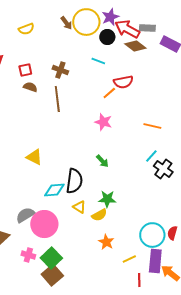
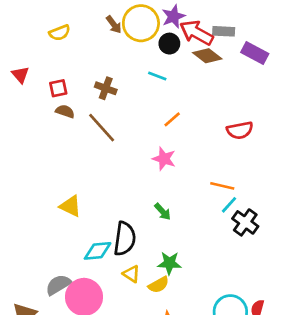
red semicircle: (123, 82) -> (240, 130), moved
brown line: (57, 99) -> (102, 128), turned -35
orange line: (152, 126) -> (222, 186), moved

